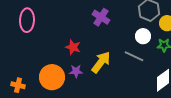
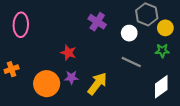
white circle: (143, 36) -> (129, 33), moved
yellow arrow: (101, 62) -> (97, 84), moved
orange cross: (18, 85) -> (12, 69), moved, turned -32

